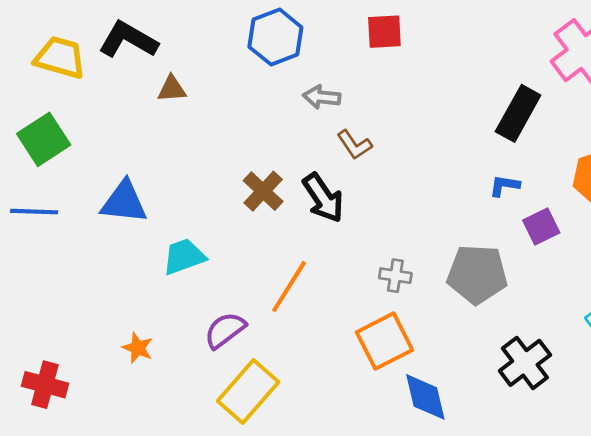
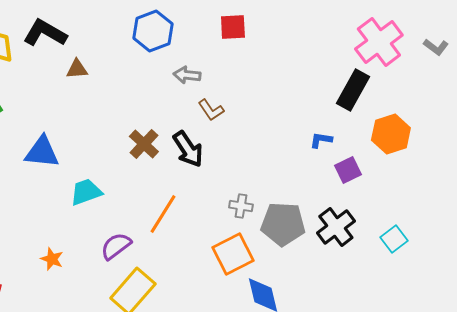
black rectangle: (518, 113) -> (353, 90), moved
gray pentagon: (477, 274) -> (283, 224), moved
black cross: (525, 363) -> (336, 227), moved

